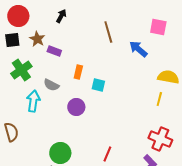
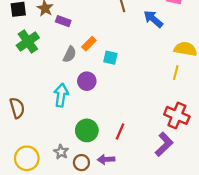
orange rectangle: (78, 72) -> (89, 44), turned 32
gray semicircle: (51, 85) -> (70, 54), moved, turned -91
cyan arrow: (33, 101) -> (61, 95), moved
green circle: (60, 153) -> (87, 130), moved

